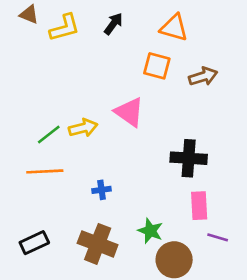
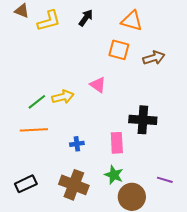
pink triangle: (129, 112) -> (98, 85), size x0.7
pink rectangle: (199, 206) -> (117, 143), moved

